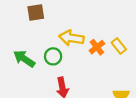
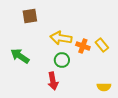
orange cross: (97, 47) -> (83, 46), turned -32
green circle: (53, 56) -> (62, 60), moved

